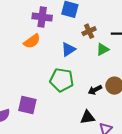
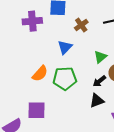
orange semicircle: (32, 41) -> (40, 74), moved
green triangle: (103, 49) -> (100, 57), moved
black triangle: (88, 117) -> (97, 101), moved

